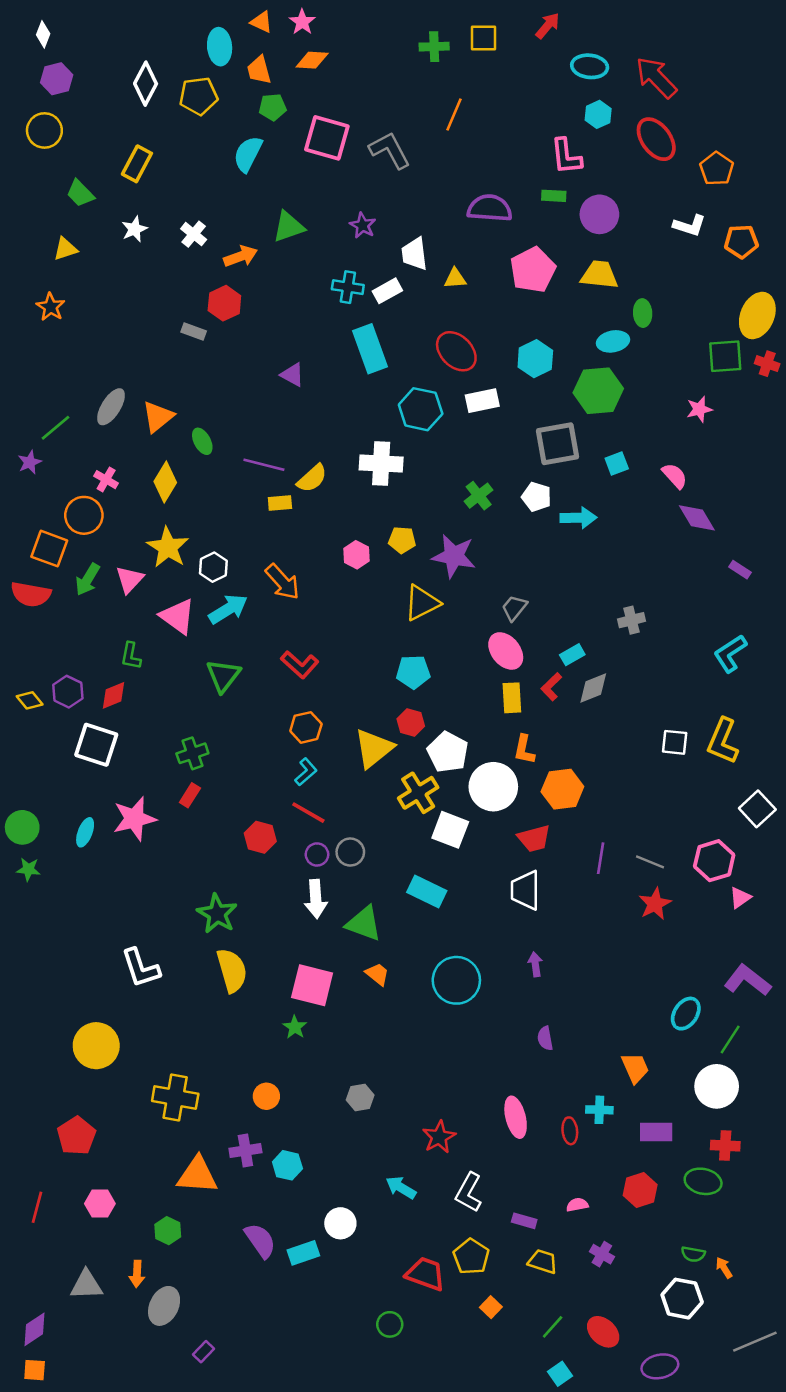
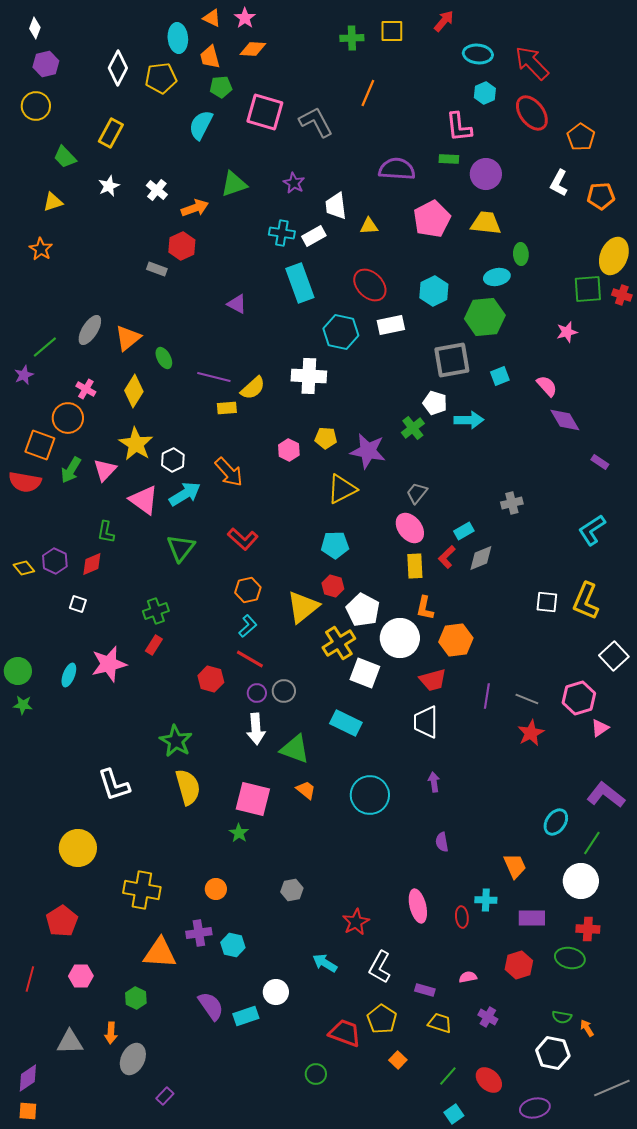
white L-shape: (689, 225) -> (559, 183), turned 100
green cross: (479, 496) -> (413, 428), moved
white square: (96, 745) -> (78, 604), size x0.5

